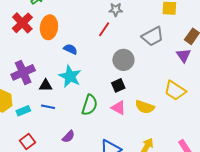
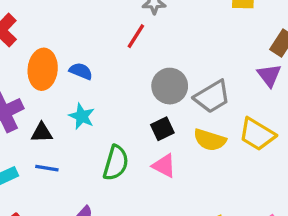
orange ellipse: (49, 27) -> (43, 69), moved
gray trapezoid: (153, 36) -> (212, 97), moved
cyan star: (70, 76) -> (82, 116), size x0.7
yellow semicircle: (145, 107) -> (210, 140), moved

